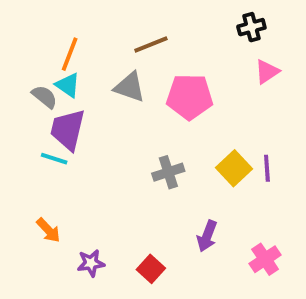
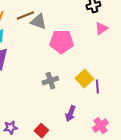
brown line: (151, 45) -> (25, 16), moved
gray triangle: (130, 87) -> (38, 22), moved
purple line: (267, 168) -> (97, 87), moved

